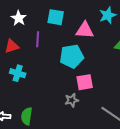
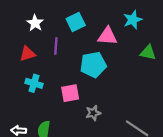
cyan square: (56, 17) -> (76, 22), turned -36
pink square: (85, 82) -> (70, 93), moved

